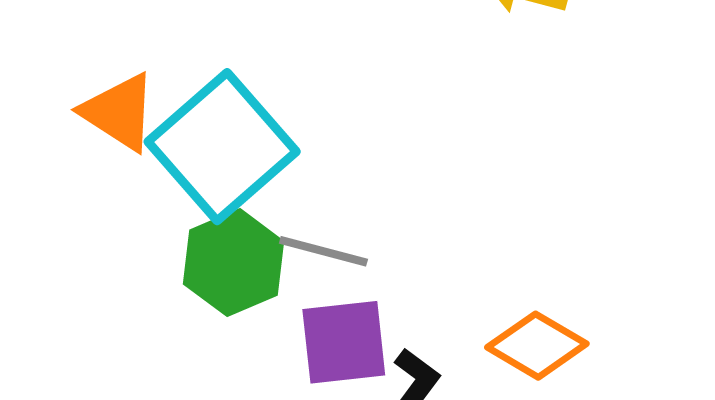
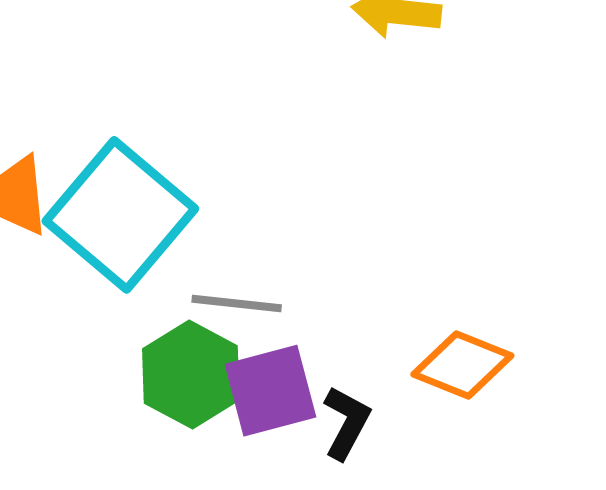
green hexagon: (234, 263) -> (191, 375), moved

